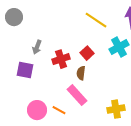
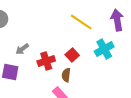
gray arrow: (37, 47) -> (22, 49), turned 32

